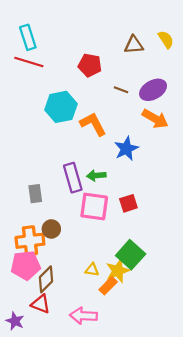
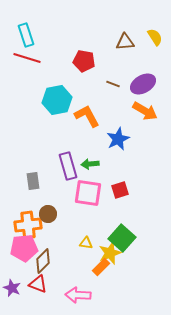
yellow triangle: (92, 270) -> (86, 243), moved
purple star: (15, 321) -> (12, 288), moved

